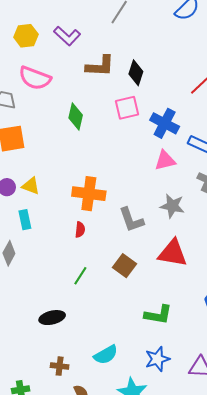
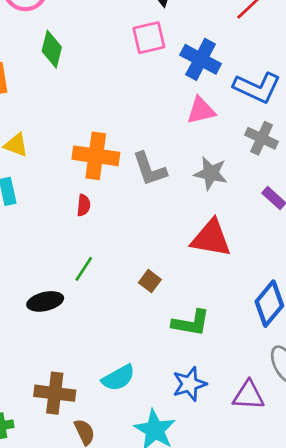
green diamond: (76, 117) -> (52, 49), moved
gray L-shape: (131, 220) -> (150, 169), moved
brown square: (125, 266) -> (150, 281), moved, size x0.7
black ellipse: (52, 318) -> (45, 301), moved
brown cross: (60, 366) -> (55, 393), size x1.6

